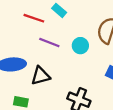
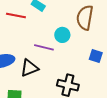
purple line: (49, 43) -> (44, 47), moved

